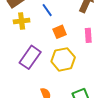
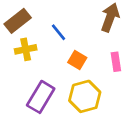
orange square: (60, 32) -> (77, 60), turned -32

